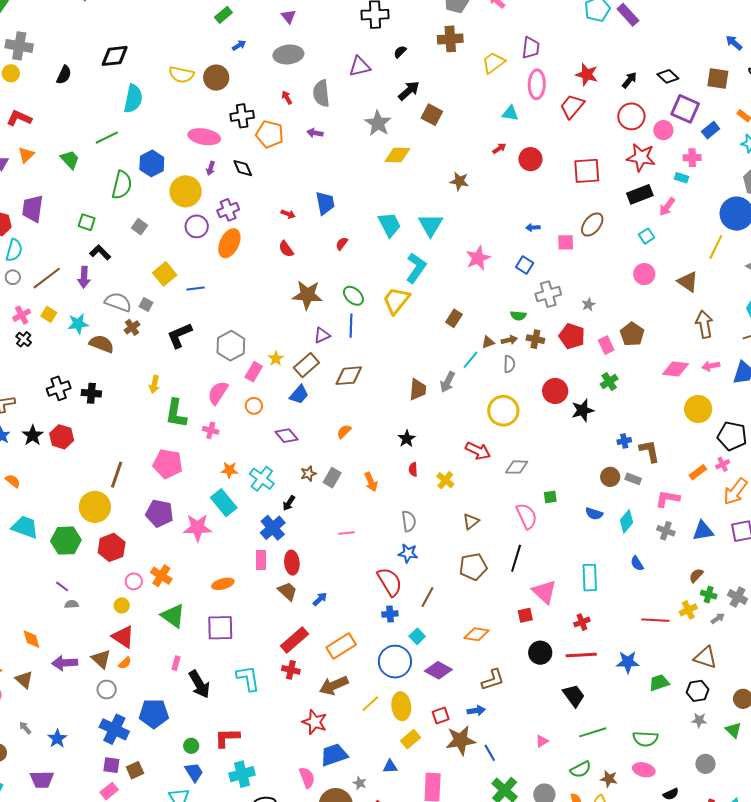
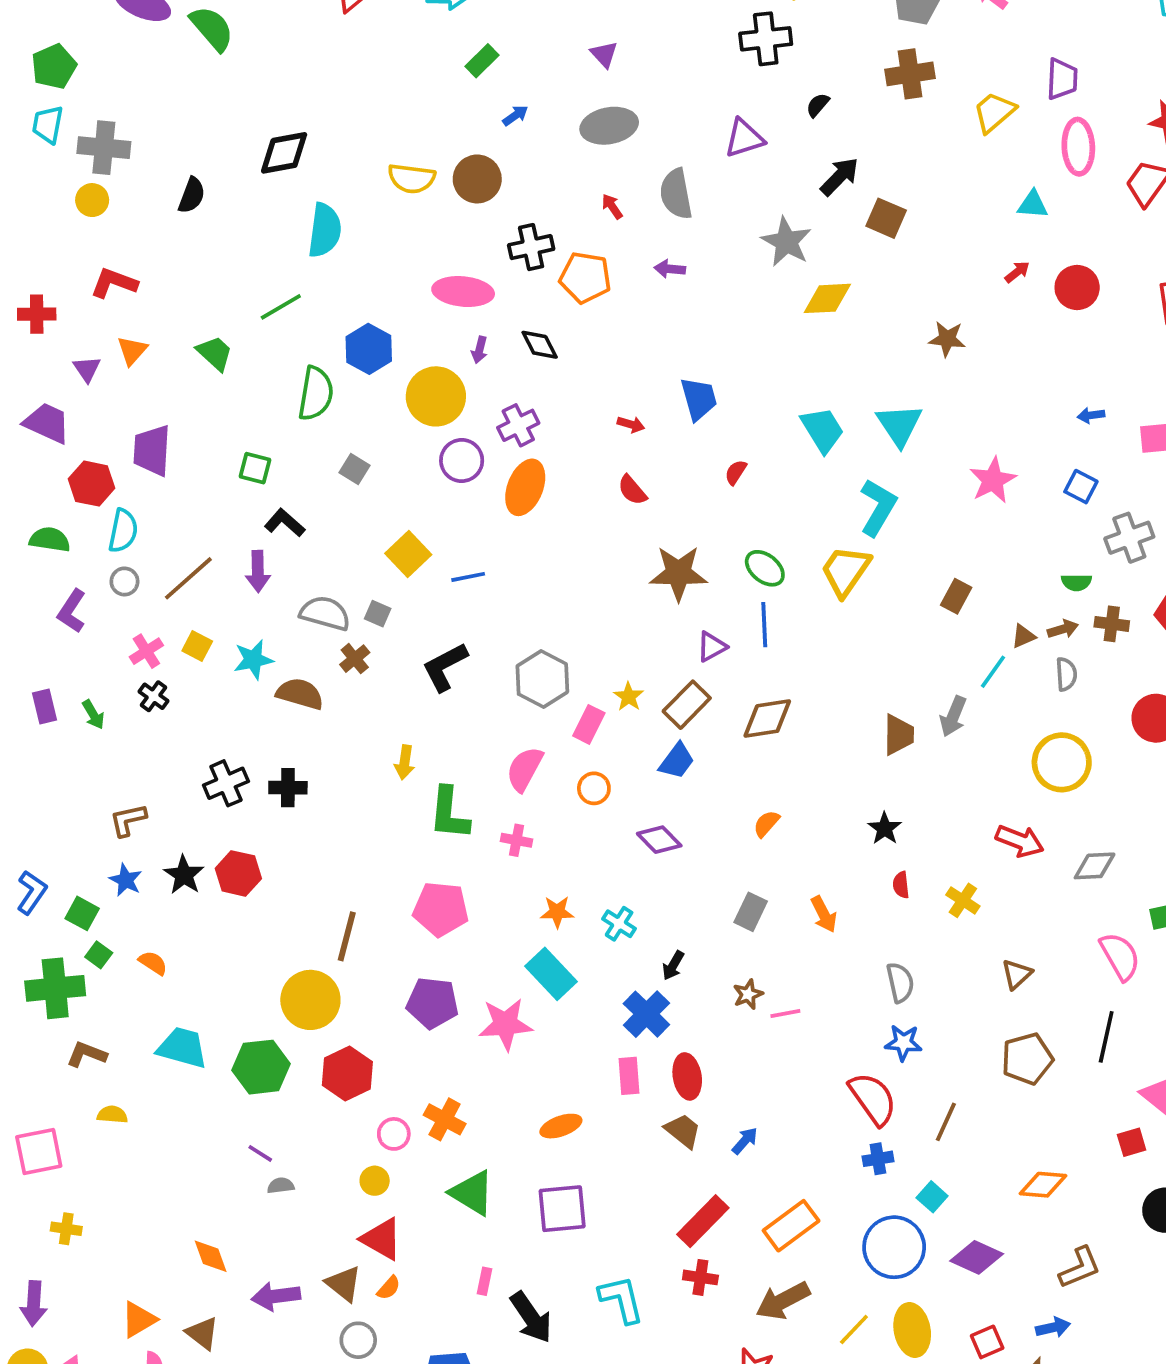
brown star: (308, 474) -> (748, 994), moved
cyan cross: (262, 479) -> (619, 924), size x0.7

